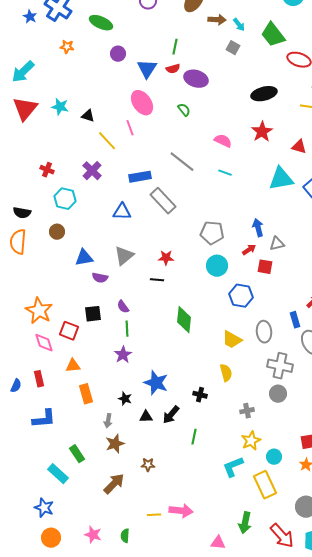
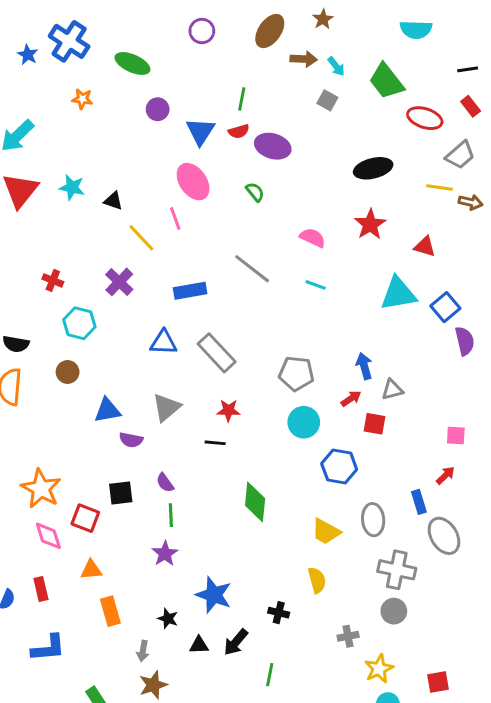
gray rectangle: (163, 201) -> (217, 353), moved
yellow star: (251, 441) -> (379, 669), moved

